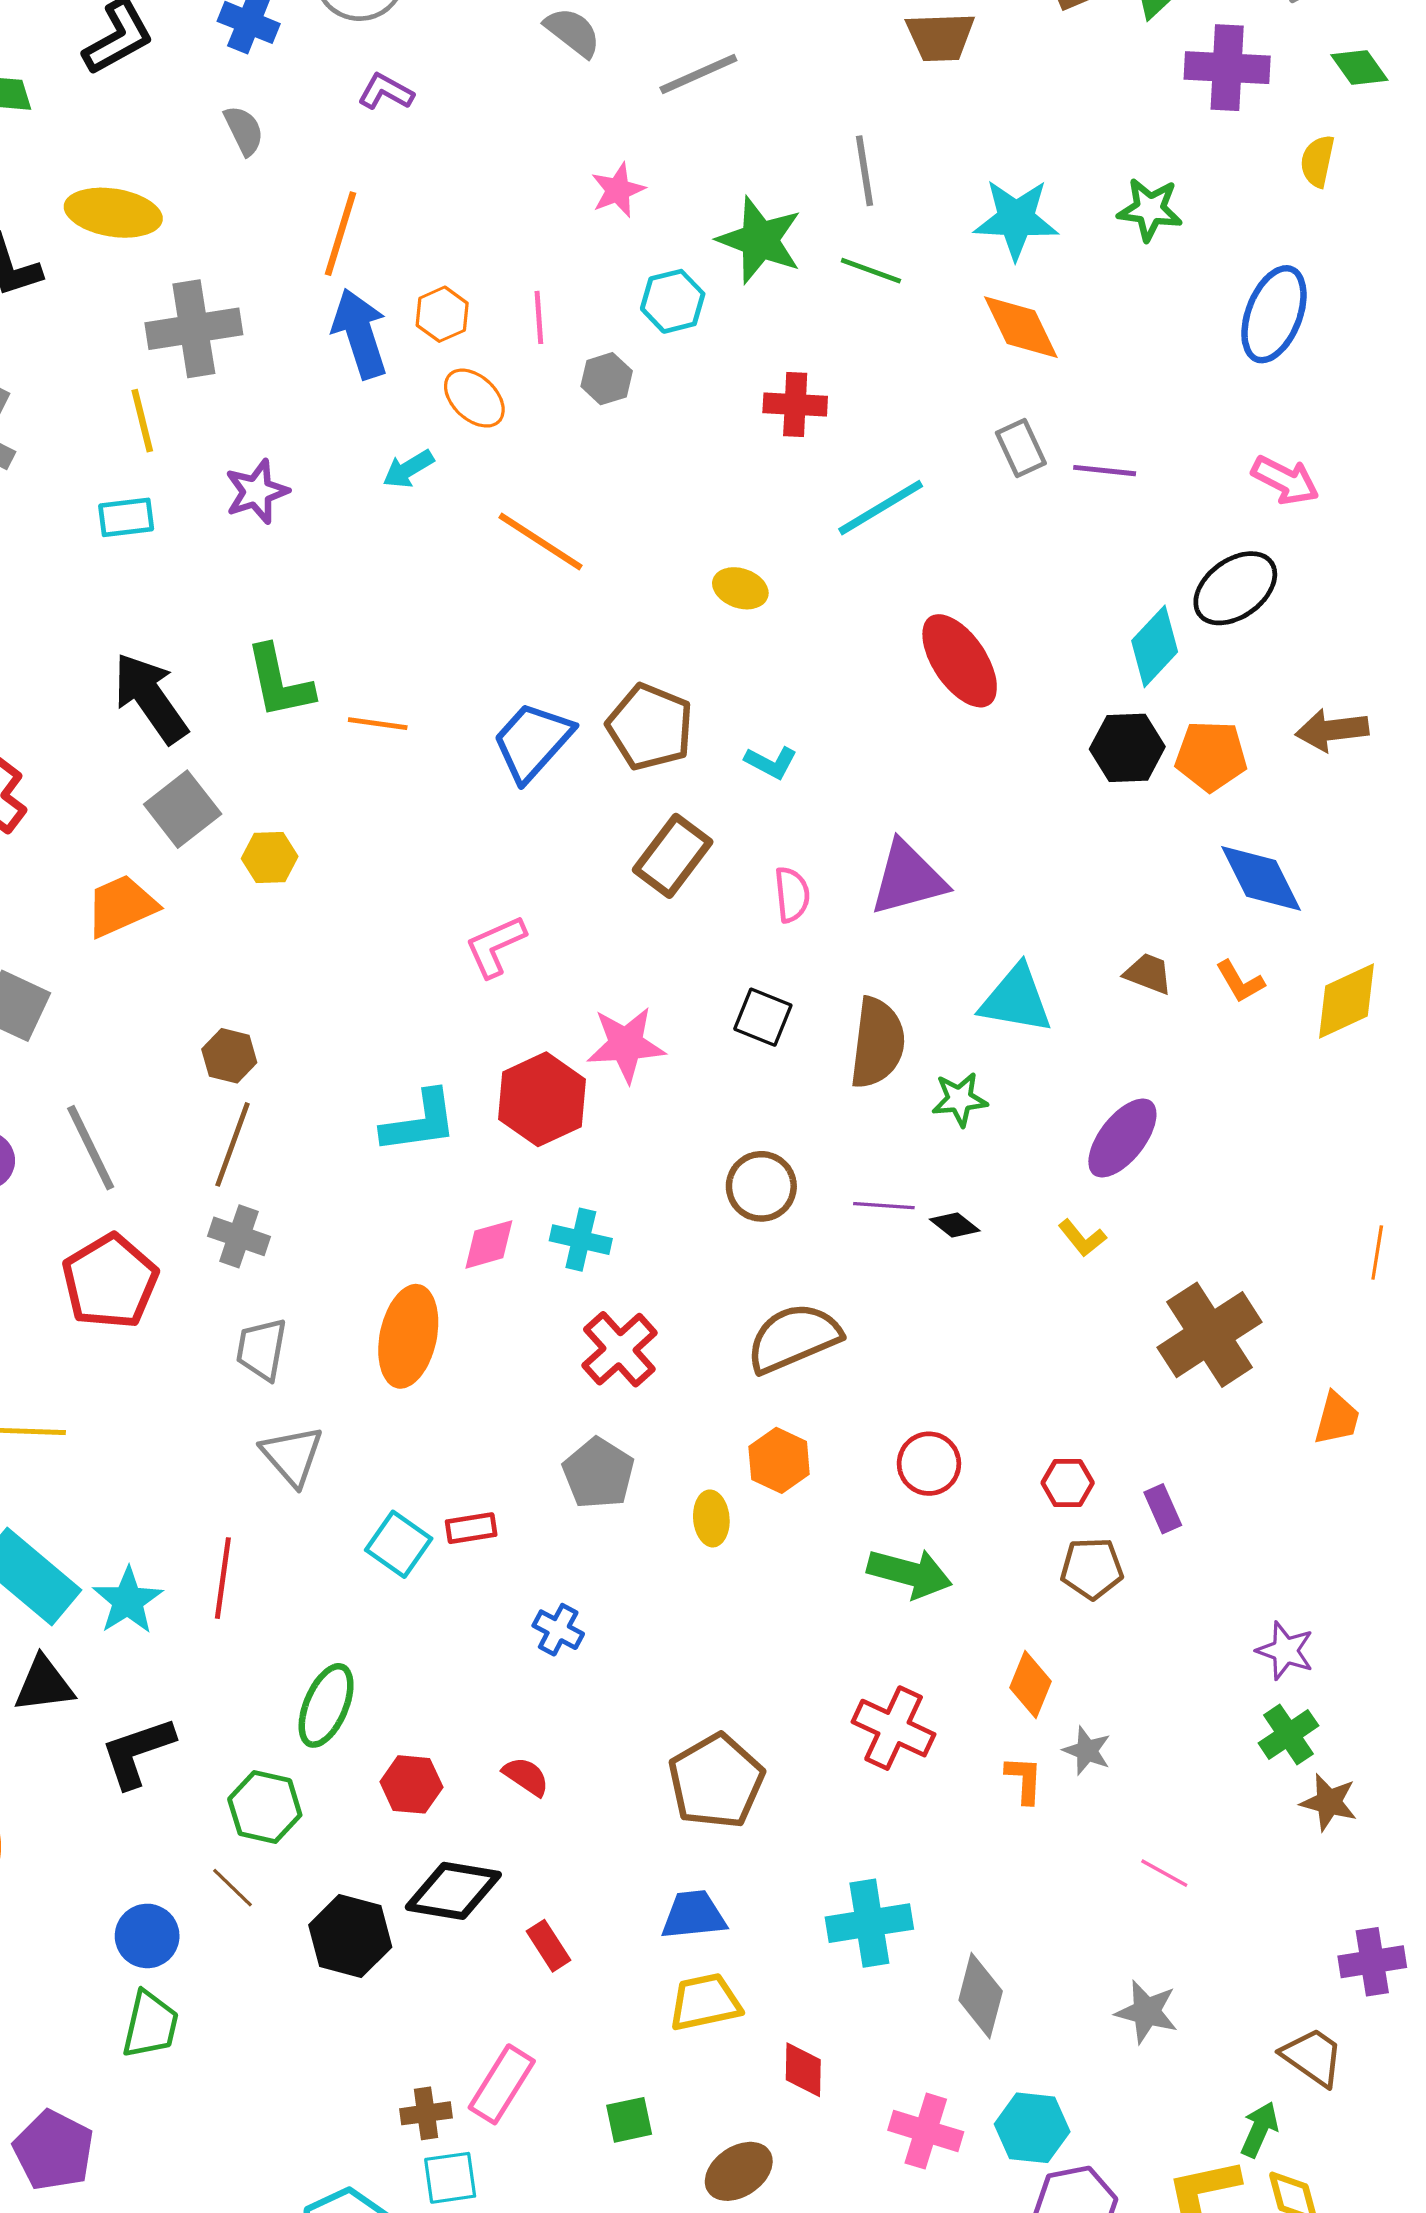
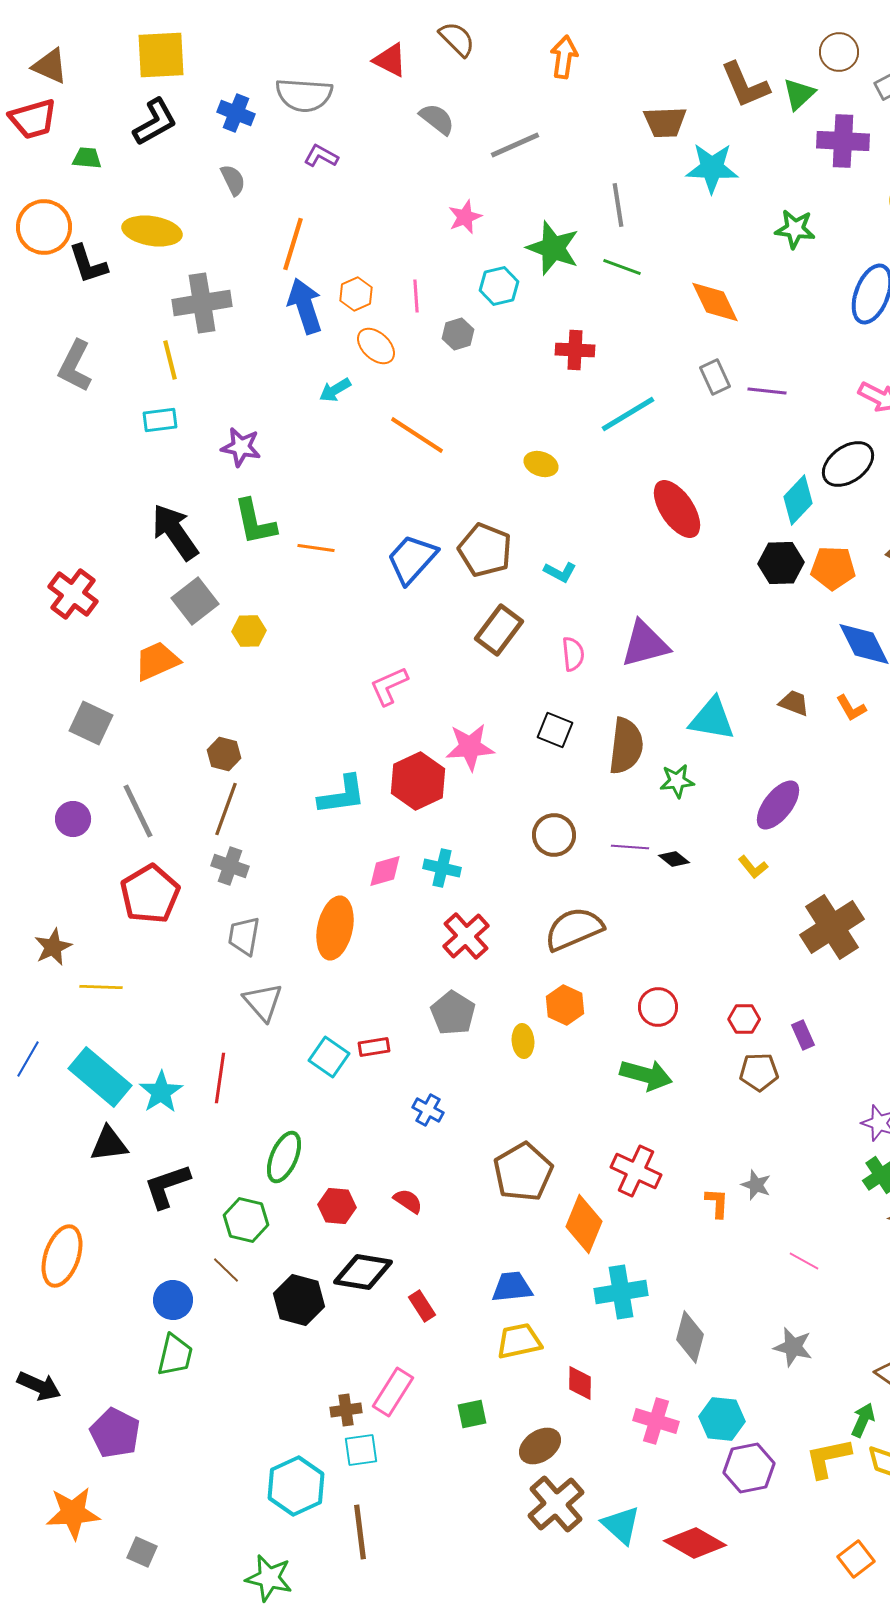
cyan star: (1016, 219) -> (712, 168), moved
purple star: (257, 492) -> (241, 447), moved, turned 30
orange diamond: (1031, 1685) -> (584, 1224), moved, size x1.4
brown pentagon: (716, 1781) -> (523, 1172), moved

